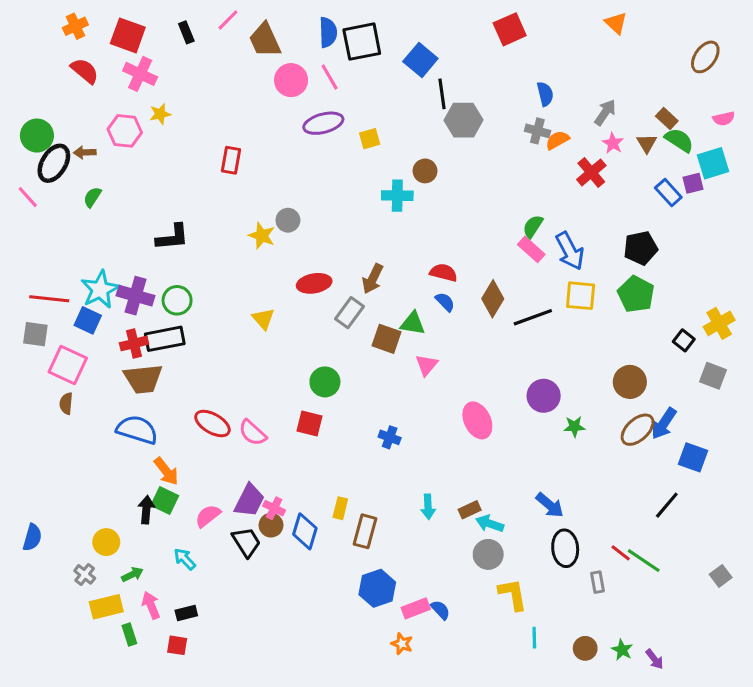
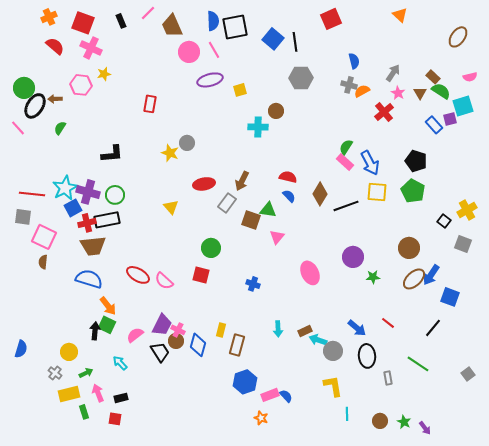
black line: (442, 94) -> (295, 42), moved
black pentagon: (641, 248) -> (416, 161), turned 30
blue square: (88, 320) -> (73, 208), moved, turned 36
red line: (621, 553) -> (388, 323), moved
gray circle: (488, 554) -> (333, 351), moved

